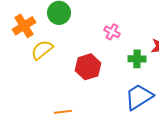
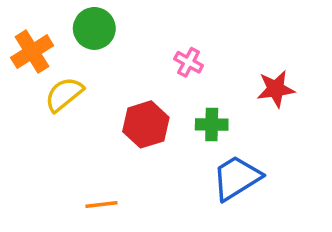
green cross: (137, 59) -> (212, 124), moved

